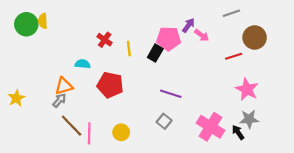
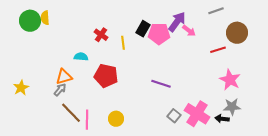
purple arrow: (188, 25) -> (177, 22), size x1.5
black rectangle: (155, 53) -> (143, 29), moved
gray square: (164, 121) -> (174, 116), moved
black arrow: (238, 132) -> (222, 119), turned -48

